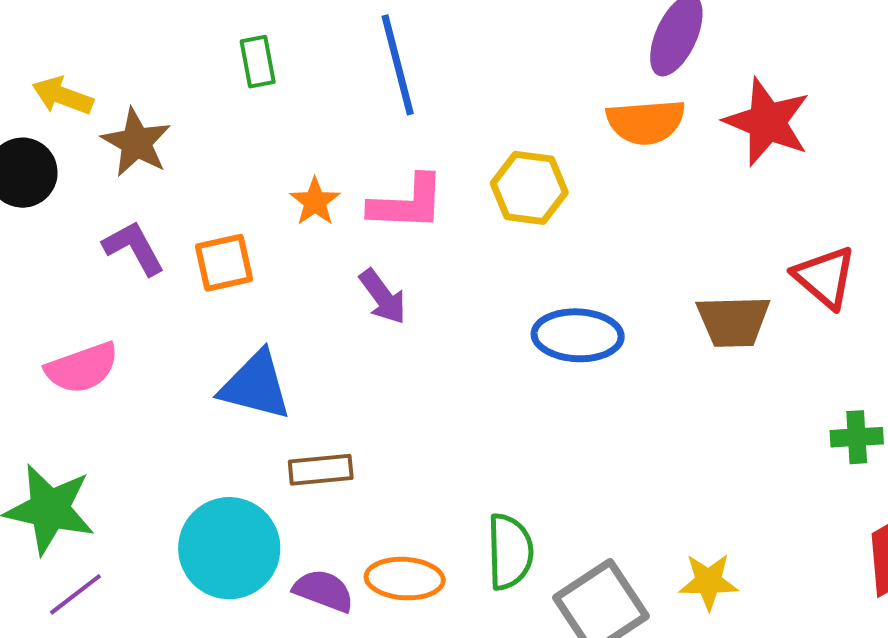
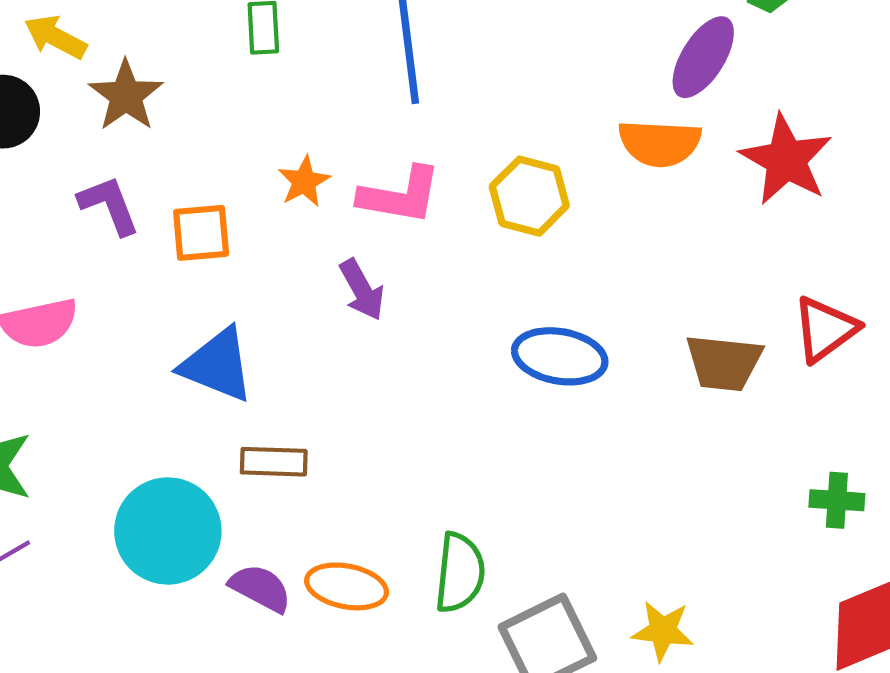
red triangle: (825, 277) -> (825, 329), turned 36

